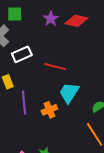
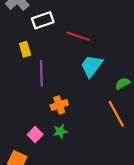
orange cross: (49, 110) -> (59, 105), moved

